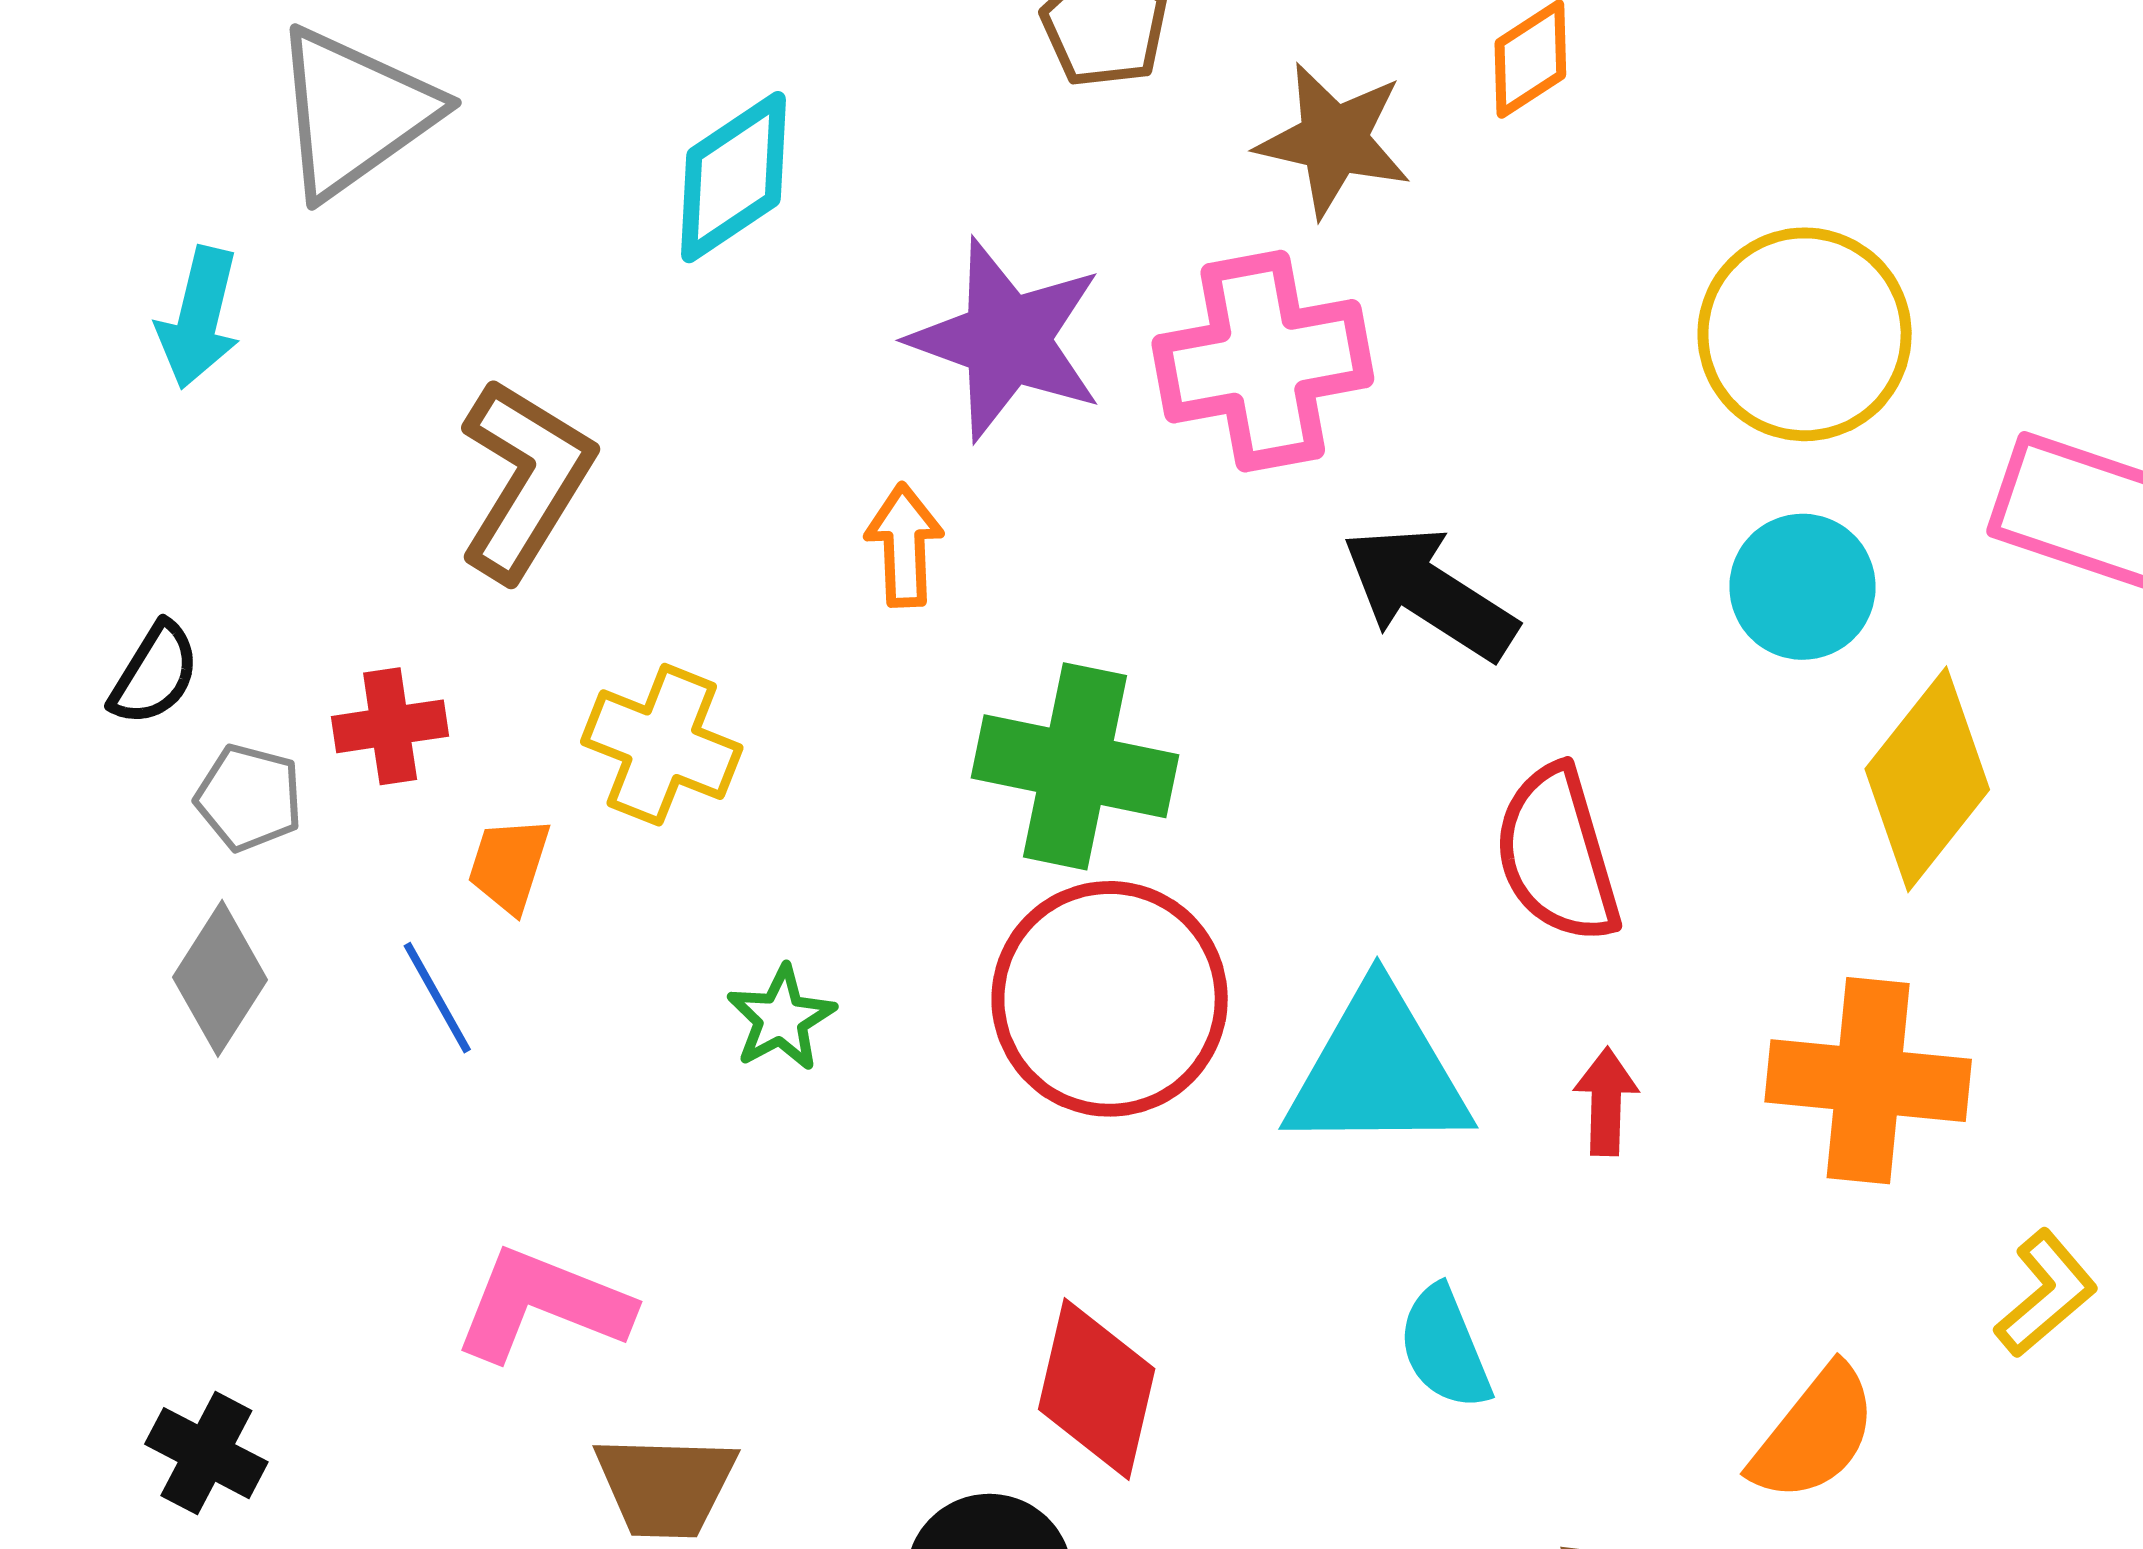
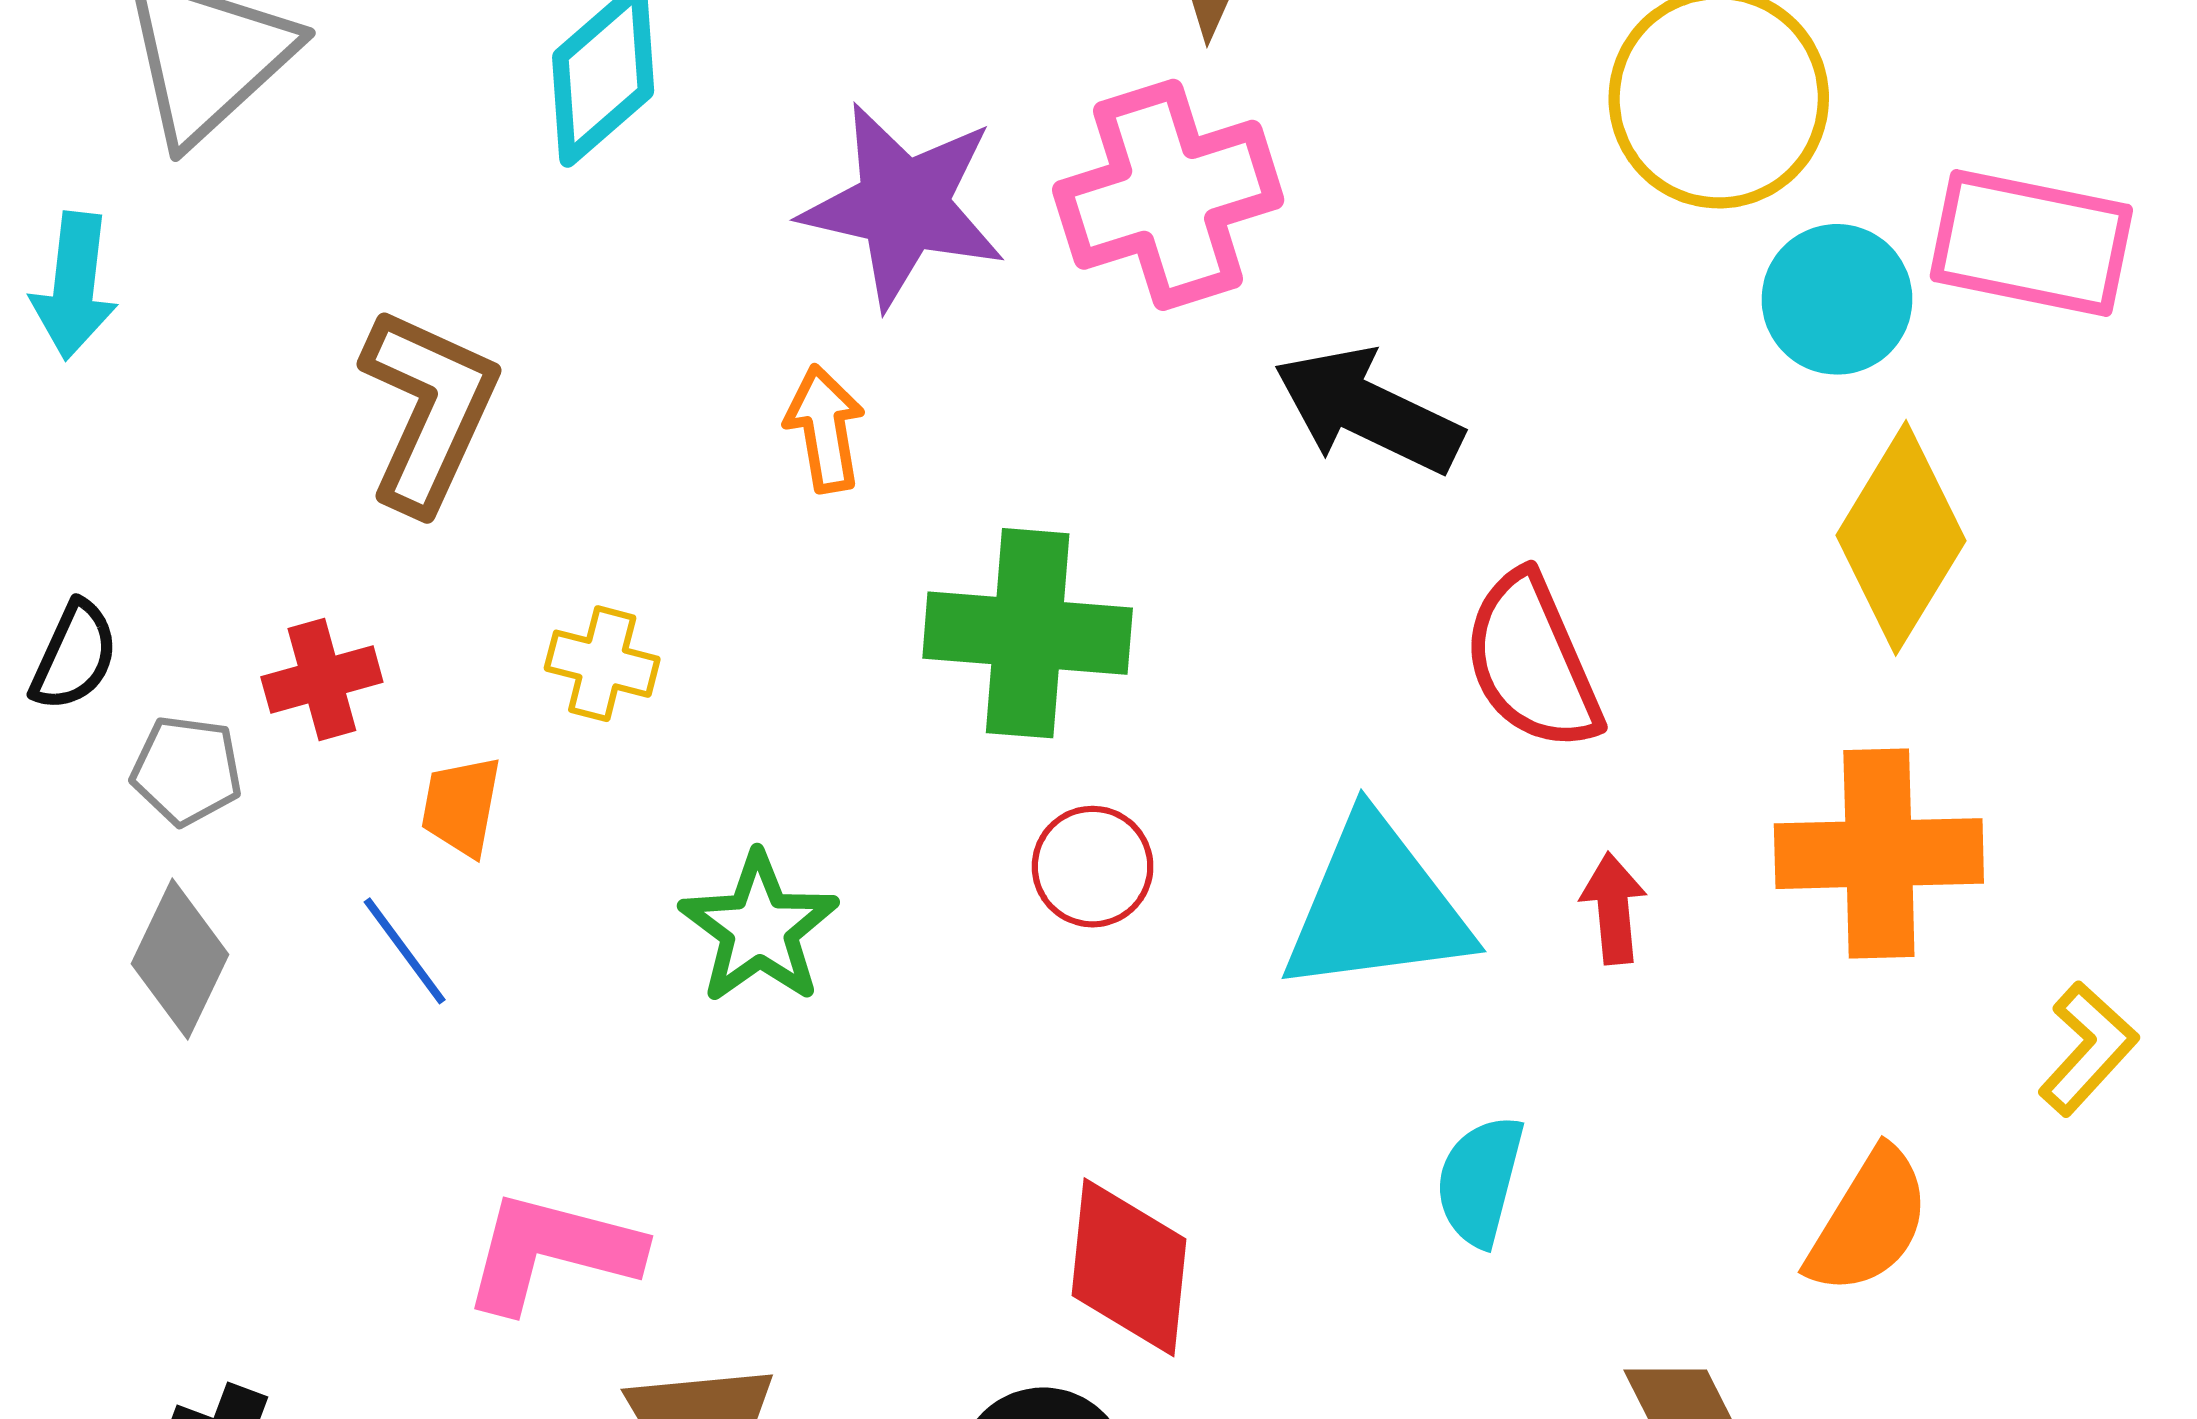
cyan circle: (1803, 587) -> (1837, 299), moved
yellow cross: (662, 745) -> (602, 664), size x0.7
red circle: (1110, 999) -> (1093, 867), size x0.5
green star: (781, 1018) -> (759, 928), size x1.4
cyan semicircle: (1445, 1348) -> (1480, 1181), turned 44

